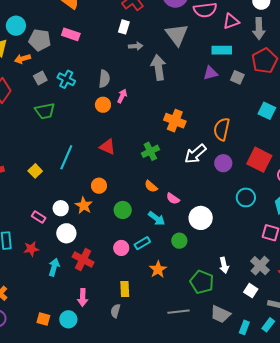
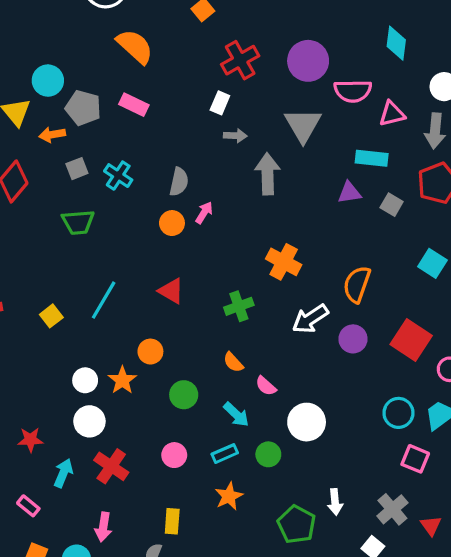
cyan circle: (246, 197) -> (398, 413), moved
pink rectangle: (39, 217) -> (28, 506), moved
cyan rectangle: (142, 243) -> (225, 454), moved

